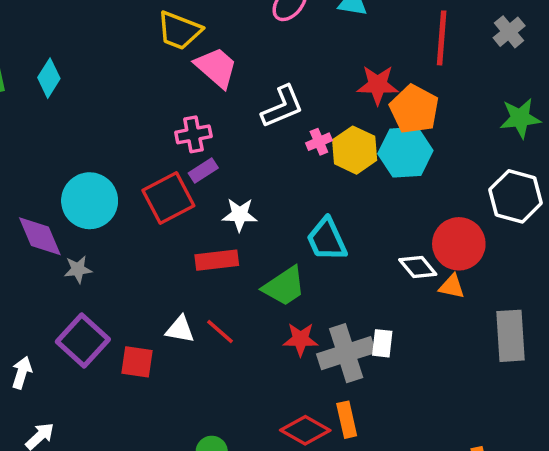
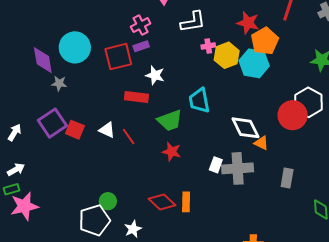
pink cross: (193, 134) -> (141, 25), turned -30
red circle: (459, 244) -> (293, 115), moved
white diamond: (418, 267) -> (245, 128), size x1.4
gray rectangle: (511, 336) -> (287, 178), size x0.7
gray cross: (346, 353) -> (238, 168), moved
red square: (137, 362) -> (75, 130), moved

